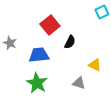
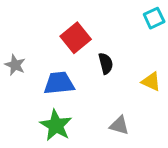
black semicircle: (70, 42) -> (106, 63), turned -40
yellow triangle: (95, 65) -> (151, 82), moved

